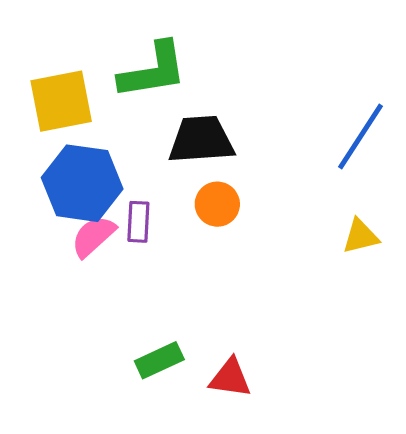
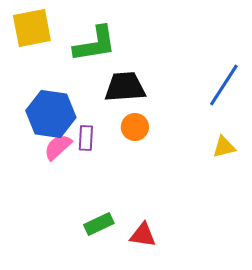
yellow square: (61, 101) -> (32, 28), moved

